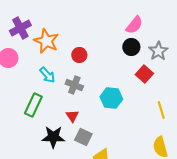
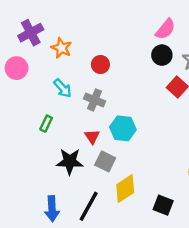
orange star: (46, 41) -> (61, 48), size x0.7
cyan hexagon: (111, 98) -> (123, 128), moved
green rectangle: (33, 105) -> (46, 124), size x0.6

